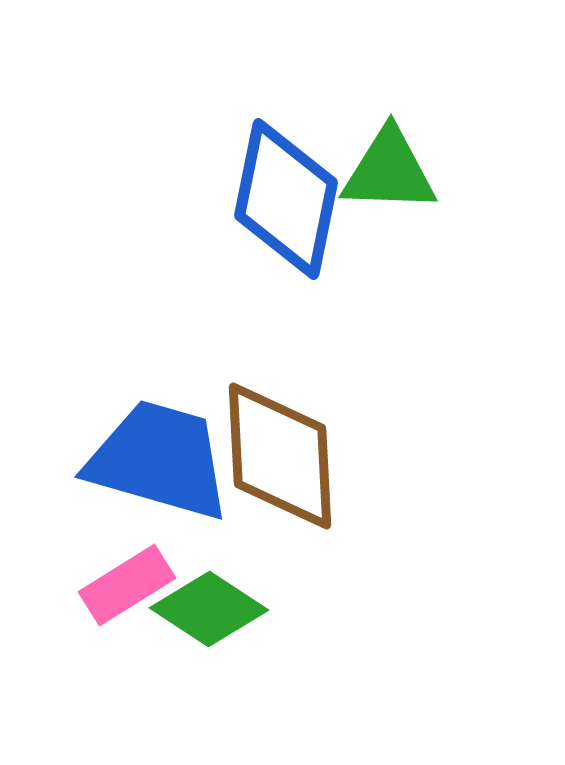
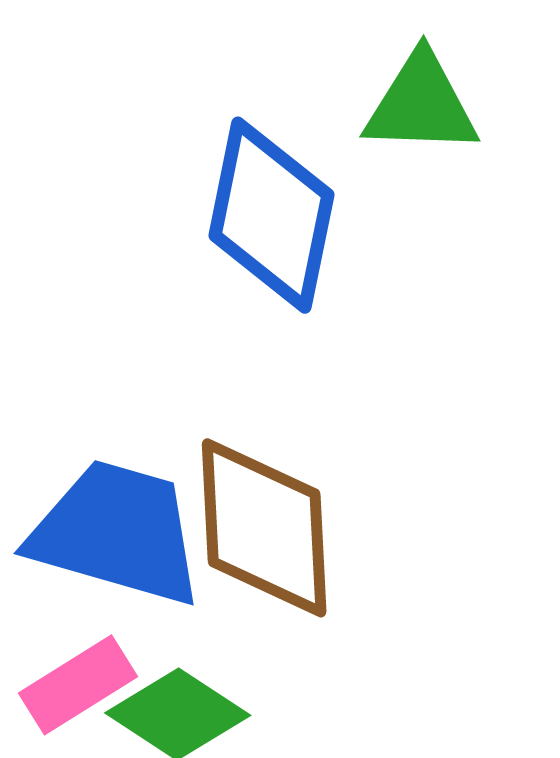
green triangle: (389, 171) -> (421, 104), moved

